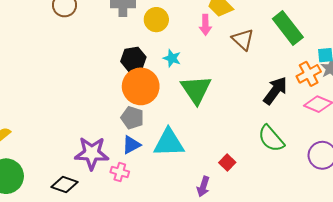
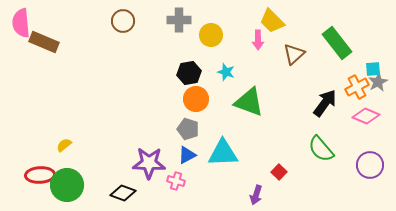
brown triangle: (243, 39) -> (294, 54), turned 35
orange circle: (141, 86) -> (196, 99), size x0.7
green triangle: (196, 90) -> (249, 102), turned -36

